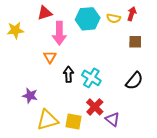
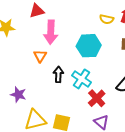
cyan hexagon: (88, 19) -> (89, 46), moved
red cross: (95, 107) -> (97, 98), moved

